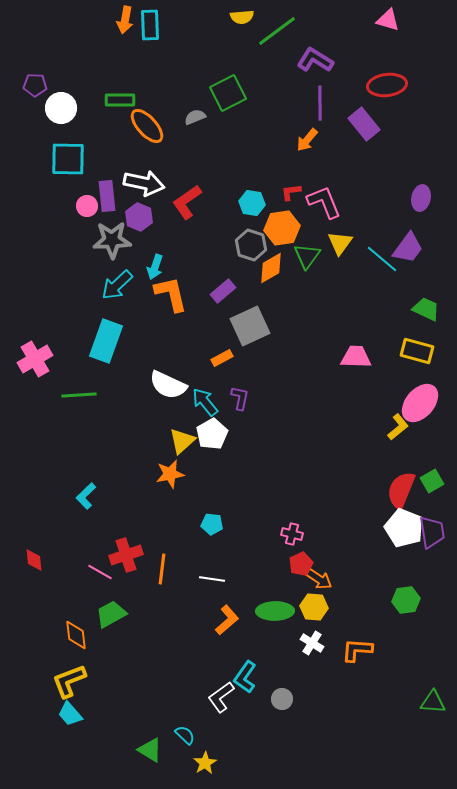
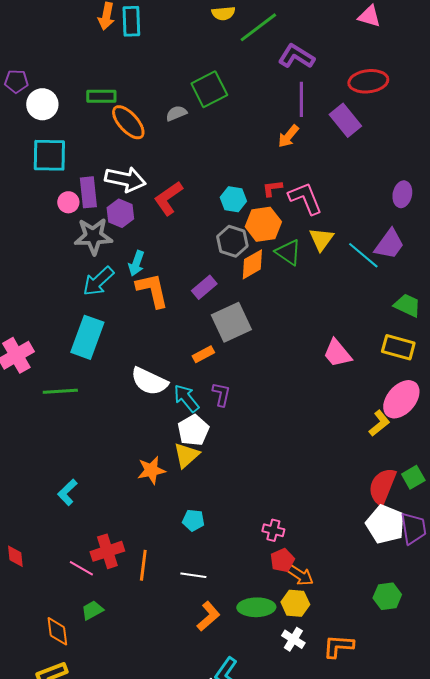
green triangle: (307, 256) -> (288, 252), turned -32
pink trapezoid: (356, 357) -> (337, 353), turned -132
yellow triangle: (182, 441) -> (186, 455), moved
green trapezoid: (111, 614) -> (92, 610), size x0.7

